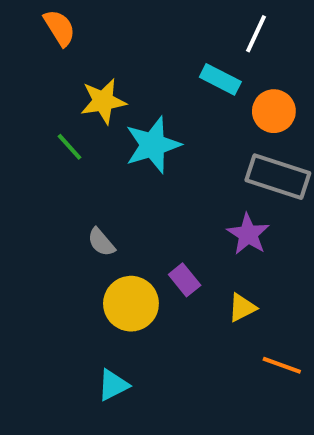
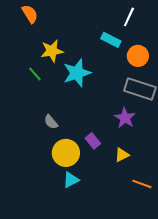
cyan triangle: (113, 385) -> (71, 180), moved

